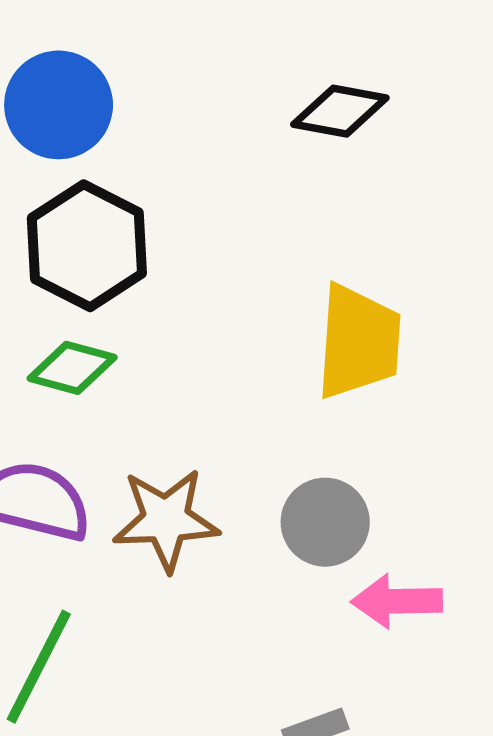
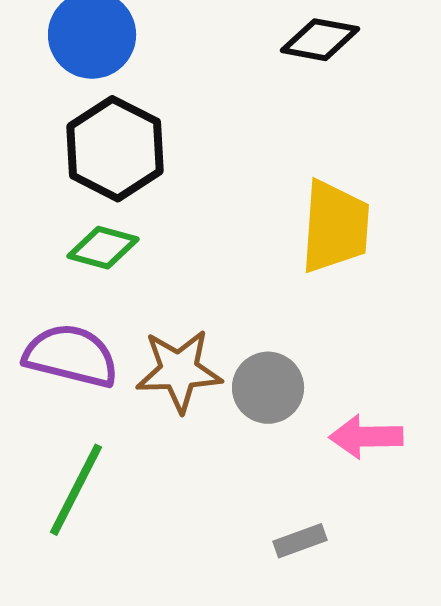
gray circle: (325, 522) -> (268, 388), moved

